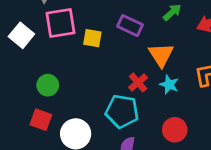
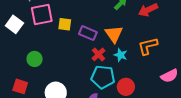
purple rectangle: (130, 26) -> (88, 33), moved
cyan pentagon: (122, 111) -> (103, 77), moved
red square: (41, 120) -> (20, 86), moved

